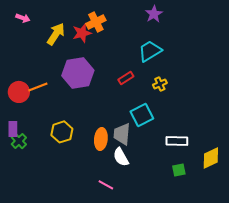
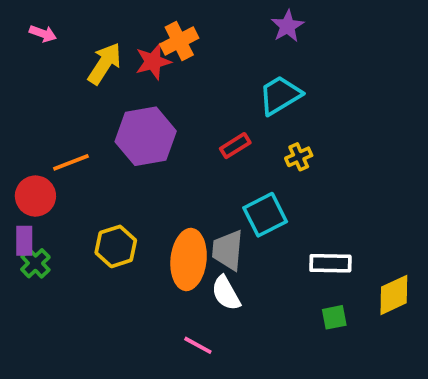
red circle: (19, 92) -> (35, 196), moved
orange ellipse: (101, 139) -> (189, 259), size x1.4

